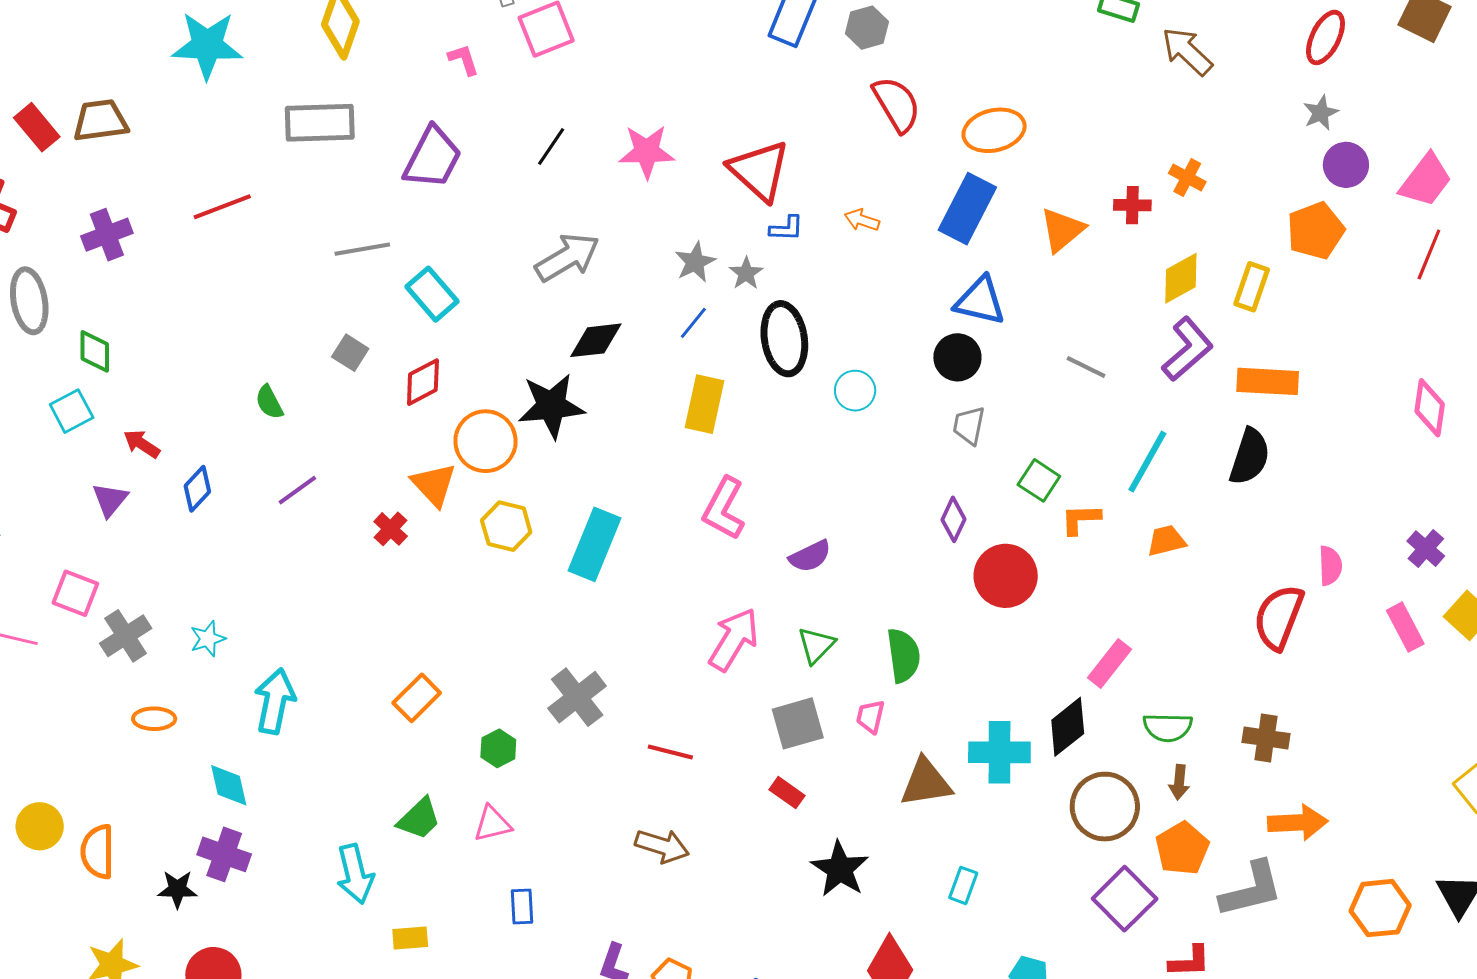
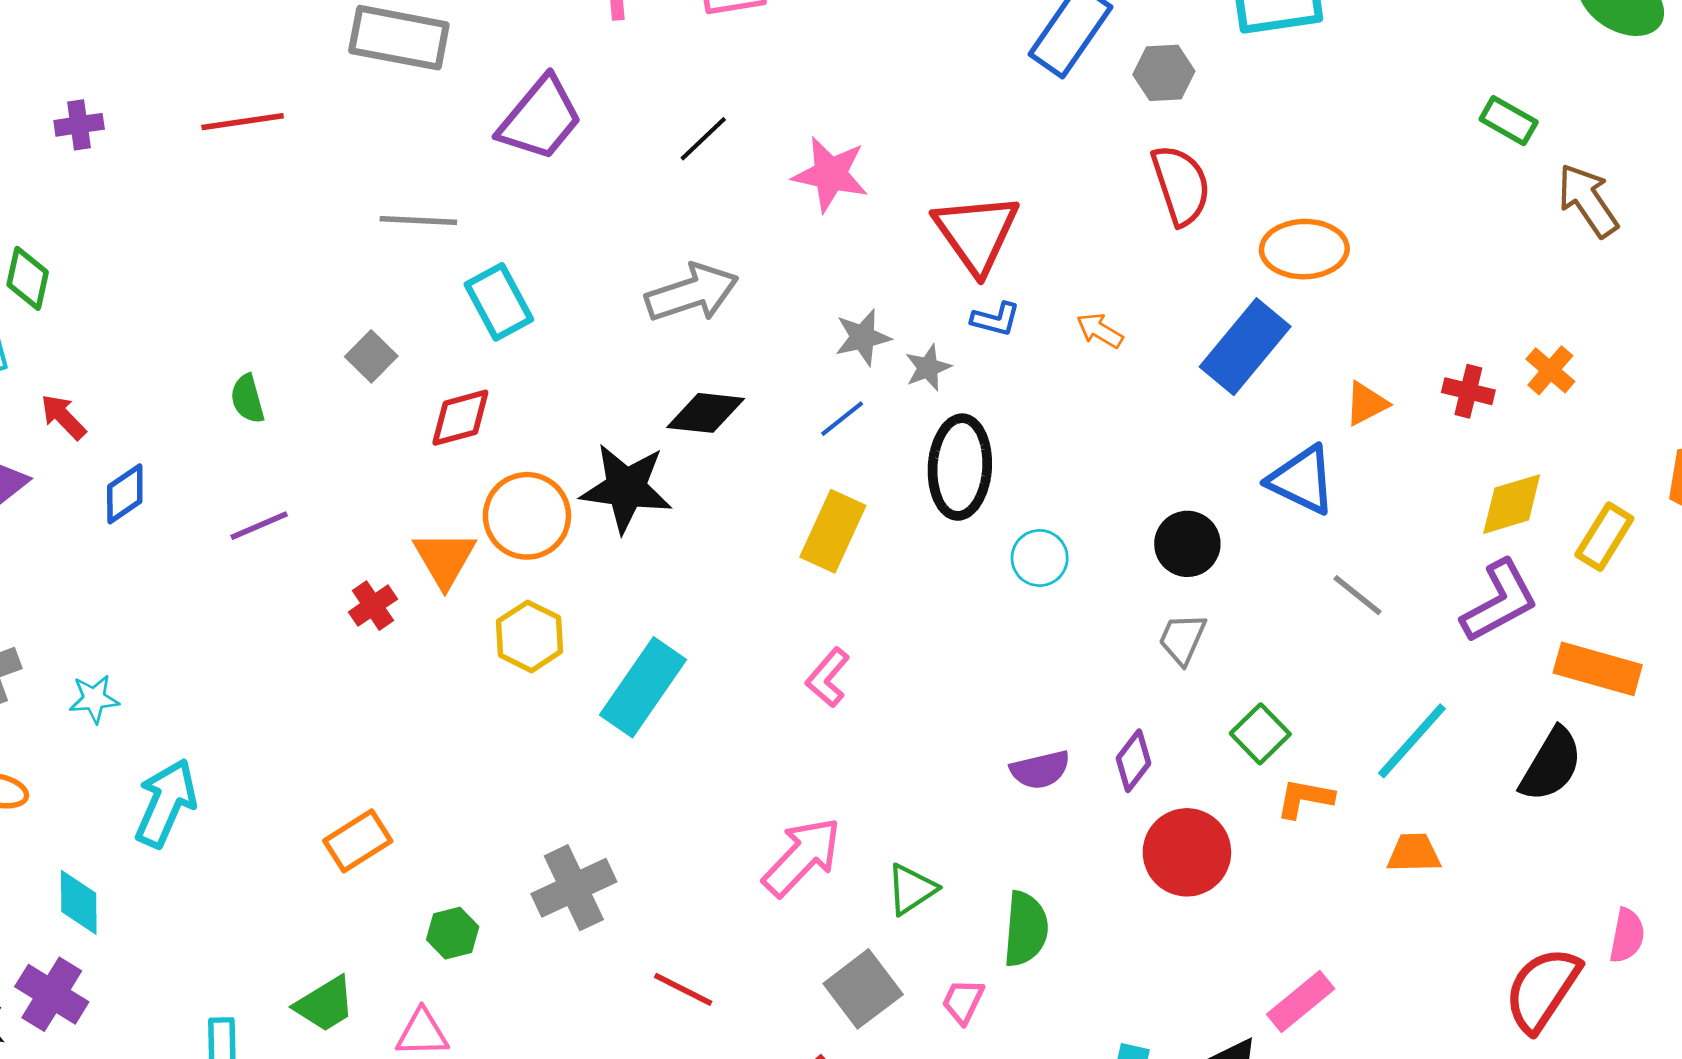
orange triangle: (1062, 230) -> (1366, 404), size x0.7
purple cross: (107, 235) -> (79, 125), size x0.7
blue triangle: (980, 301) -> (1302, 480), moved
pink L-shape: (724, 508) -> (828, 678), size x0.7
purple semicircle: (810, 556) -> (1040, 770), moved
gray square: (798, 723) -> (863, 989), turned -34

